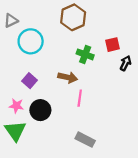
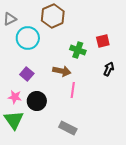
brown hexagon: (73, 17) -> (53, 16), moved
black arrow: (126, 63) -> (109, 69), moved
gray rectangle: (85, 140) -> (68, 128), moved

